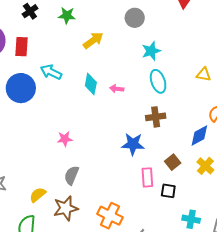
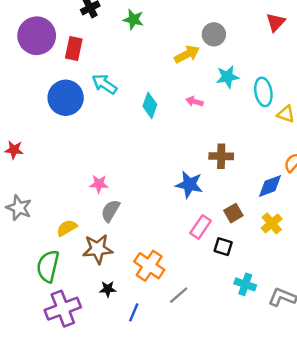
yellow arrow: (93, 40) -> (187, 54), moved
cyan ellipse: (158, 81) -> (263, 92), moved
pink arrow: (117, 89) -> (195, 101), moved
pink star: (65, 139) -> (99, 184), moved
pink rectangle: (147, 177) -> (201, 227), turned 30

